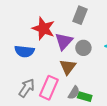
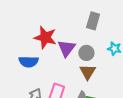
gray rectangle: (80, 15) -> (93, 21), moved
brown triangle: (68, 67) -> (88, 72), moved

